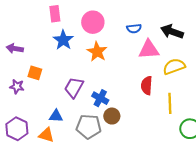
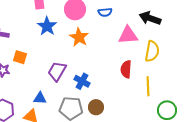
blue semicircle: (134, 28) -> (105, 12), moved
yellow semicircle: (174, 66) -> (152, 51), turned 120
brown circle: (112, 116) -> (96, 107), moved

